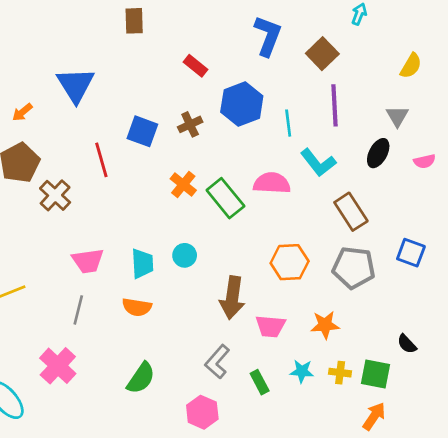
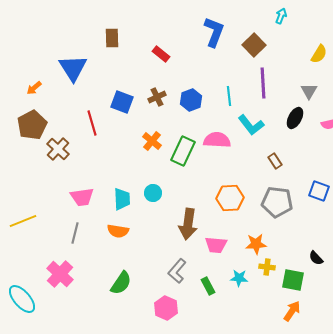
brown rectangle: (134, 21) -> (112, 38), moved
blue hexagon: (242, 104) -> (191, 100), moved, size x0.7
green rectangle: (225, 198) -> (183, 151), turned 64
brown rectangle: (351, 212) -> (275, 161), size x0.6
yellow cross: (340, 373) -> (267, 267), moved

